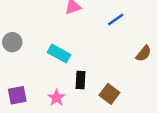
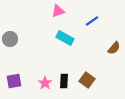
cyan rectangle: (59, 54) -> (65, 38), moved
black rectangle: (80, 80) -> (64, 81), moved

